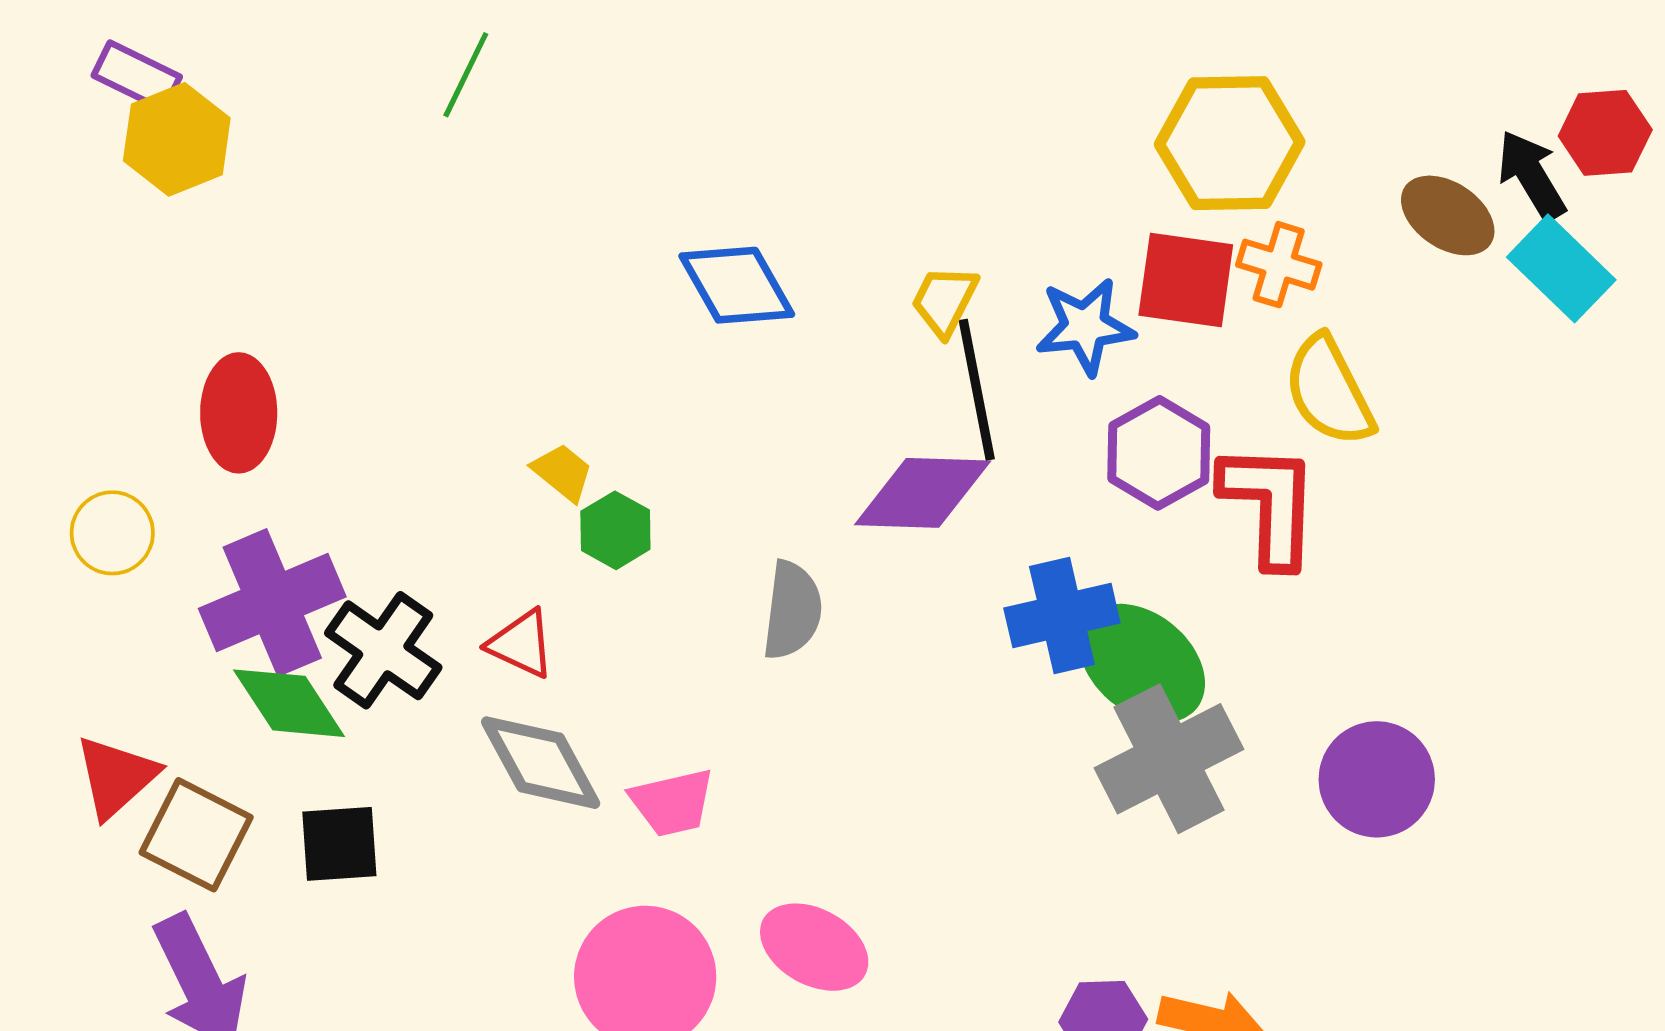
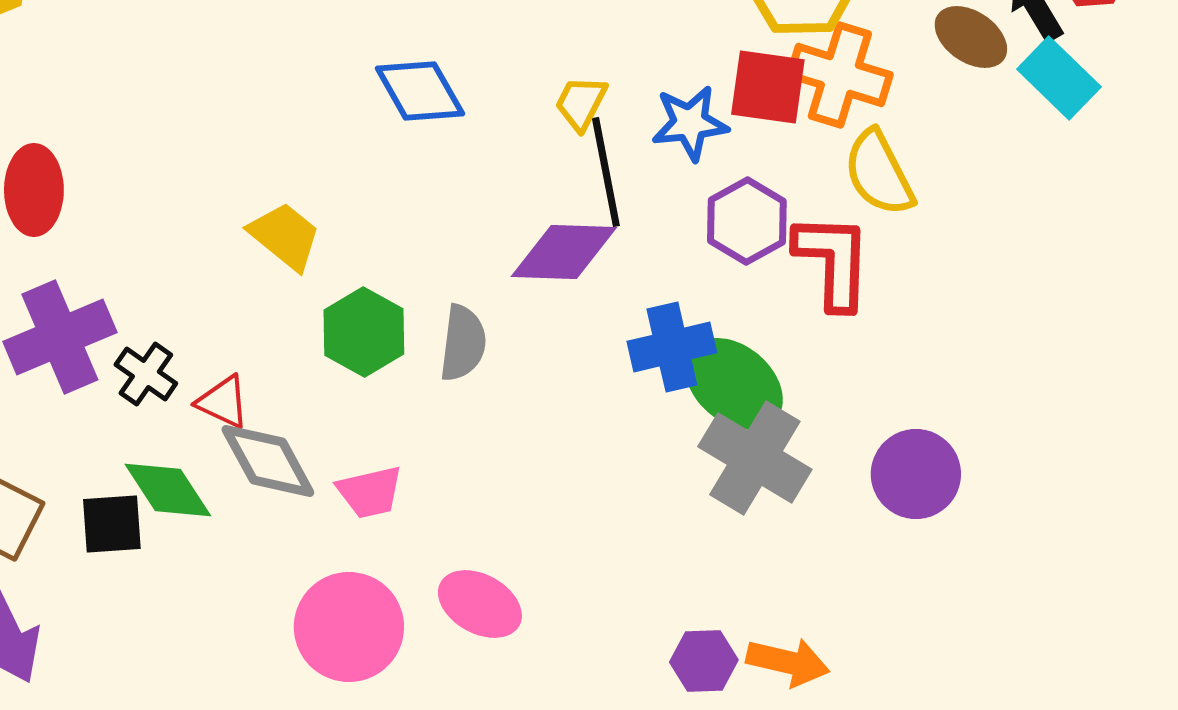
orange cross: (1279, 265) -> (840, 75), size x1.6
yellow trapezoid: (563, 472) -> (285, 236), size x1.5
green hexagon: (615, 530) -> (364, 332), moved, size x1.5
red triangle: (521, 644) -> (223, 402), moved
black cross: (383, 650) -> (146, 374), size x0.7
green diamond: (289, 703) -> (168, 490), moved
gray cross: (1169, 759) -> (755, 458), turned -32

